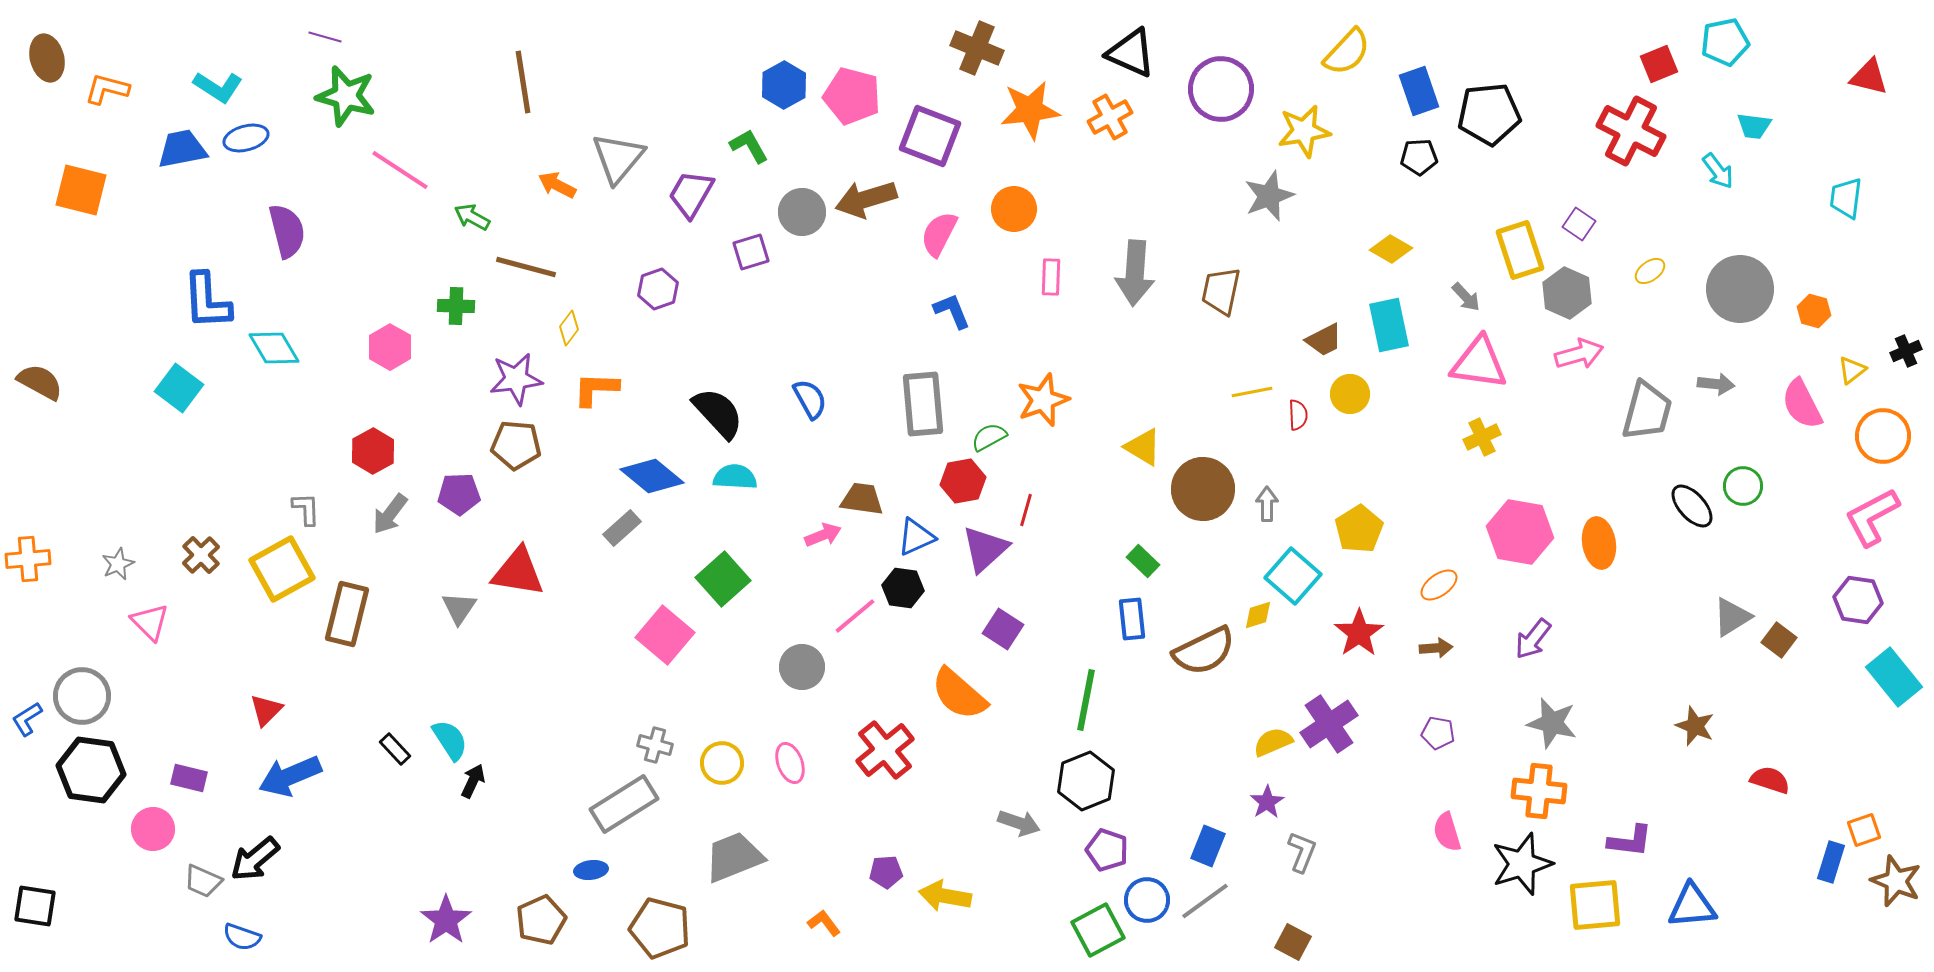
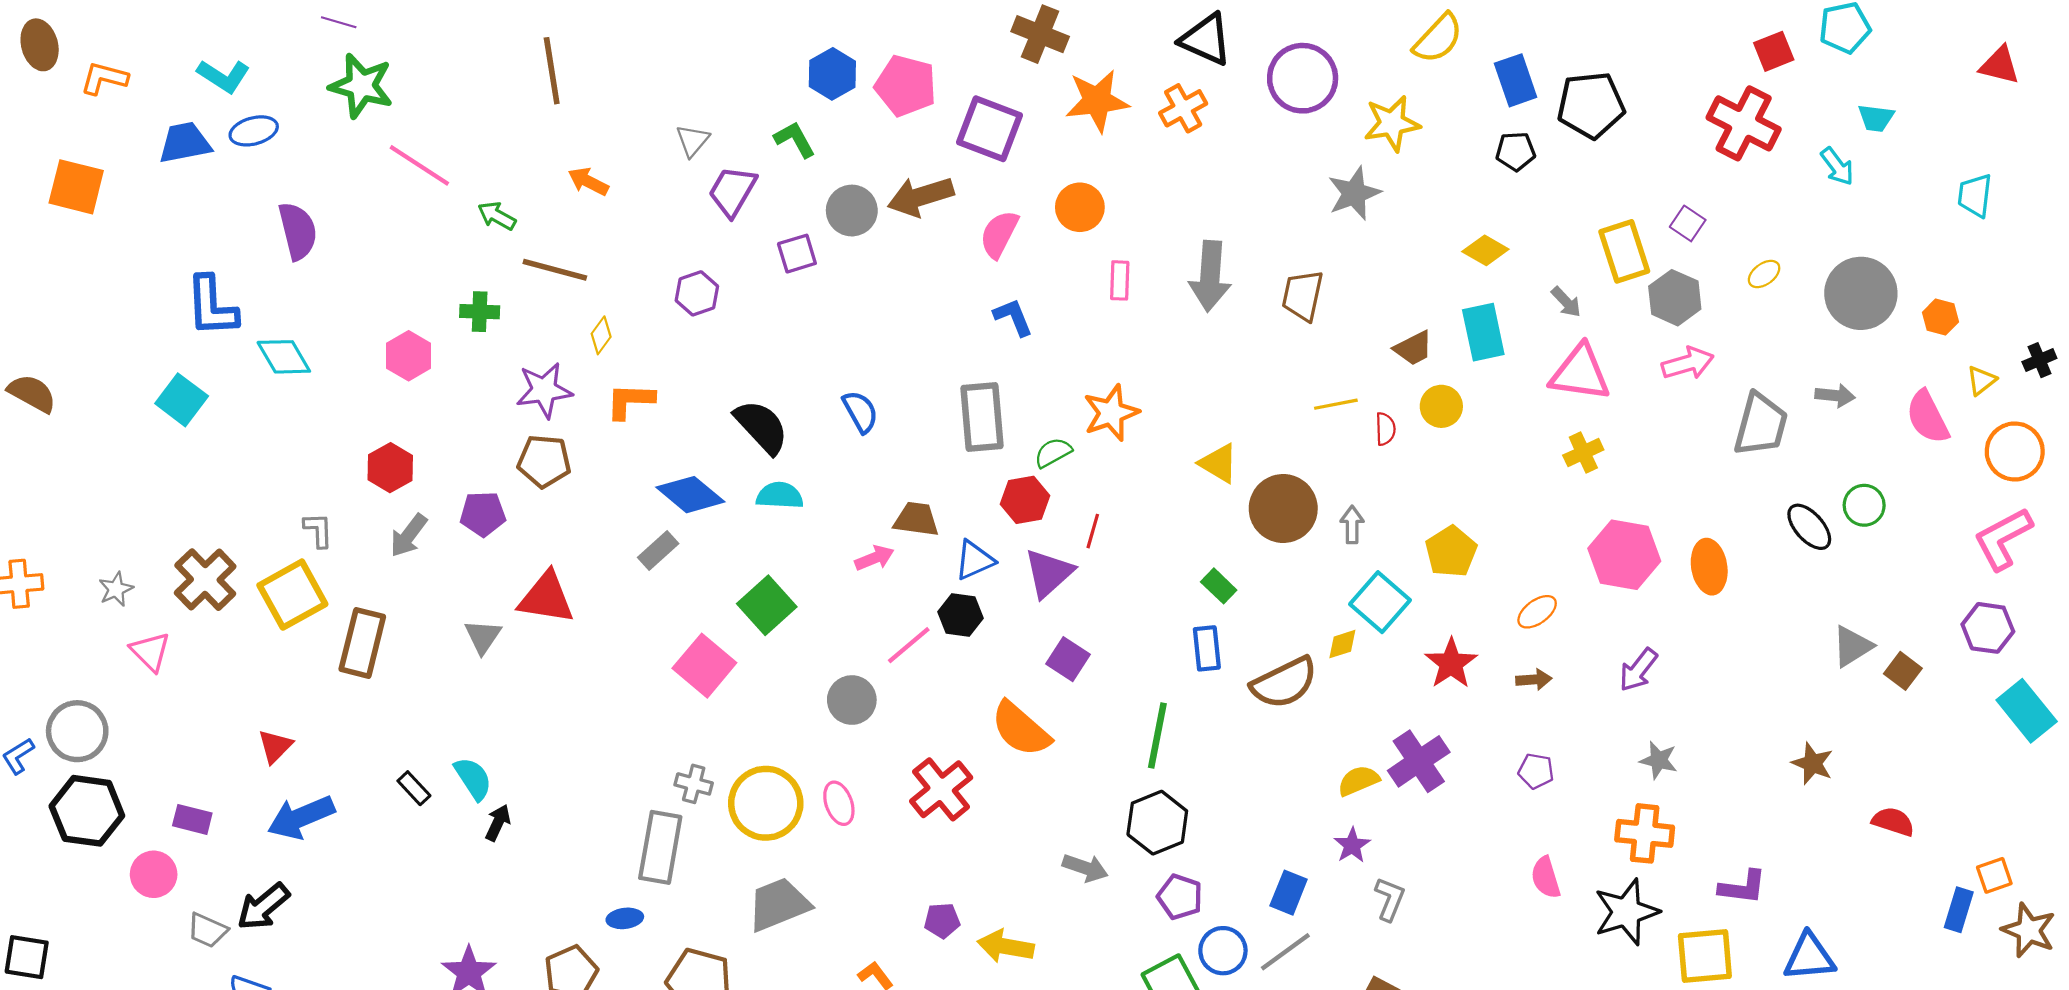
gray triangle: (618, 158) -> (693, 141), moved, size x0.6
brown cross: (201, 555) -> (205, 580), size x1.5
gray star: (1552, 723) -> (1659, 760), size x0.7
yellow circle: (722, 763) -> (766, 803), size x1.6
gray rectangle: (624, 804) -> (660, 847), turned -48

